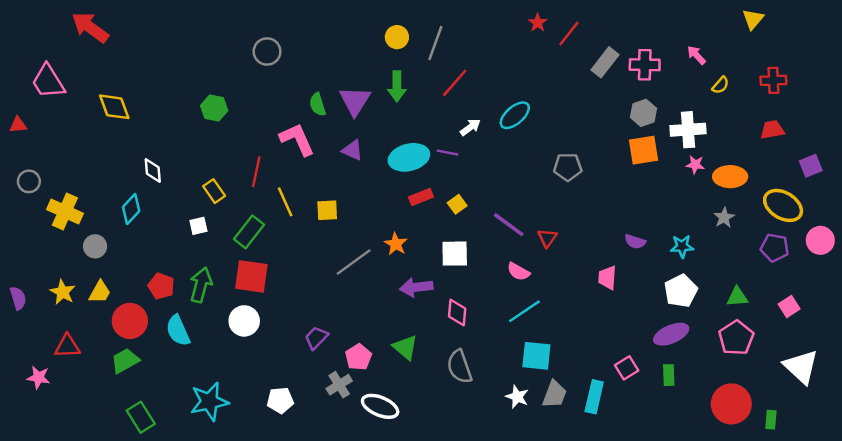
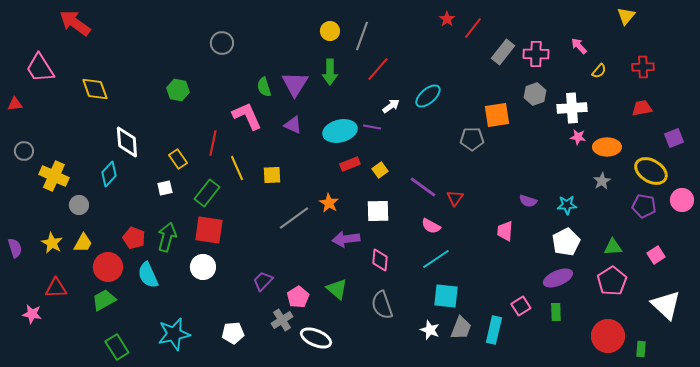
orange square: (643, 150) -> (497, 115), moved
white diamond: (153, 171) -> (127, 142), size x1.5

